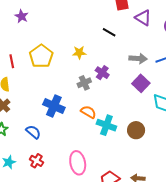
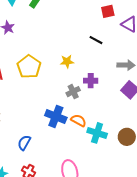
purple cross: (102, 73) -> (91, 81), turned -32
blue cross: (54, 106) -> (56, 117), moved
blue semicircle: (33, 132) -> (24, 143), turned -98

